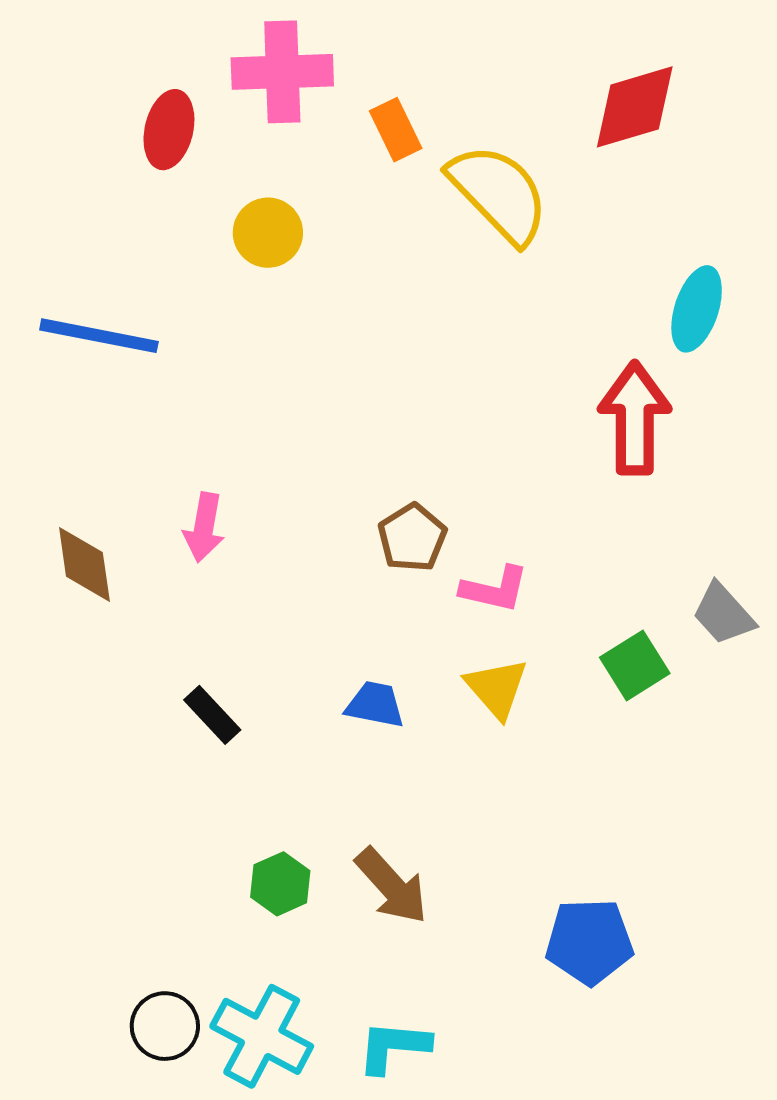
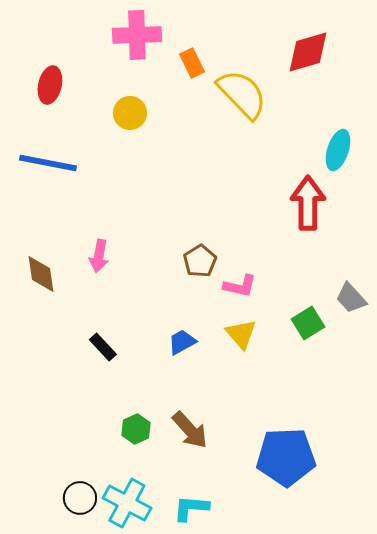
red ellipse: (169, 130) -> (50, 85), moved
blue trapezoid: (375, 705) -> (182, 342), turned -40
blue pentagon: (589, 942) -> (286, 457), size x1.4

